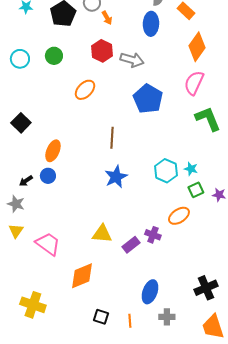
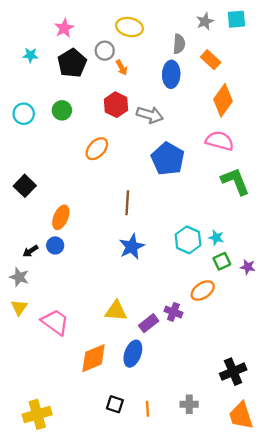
pink semicircle: (194, 83) -> (220, 141), turned 80
blue ellipse: (150, 292) -> (133, 354), moved
yellow cross: (33, 305) -> (37, 414), moved, turned -35

